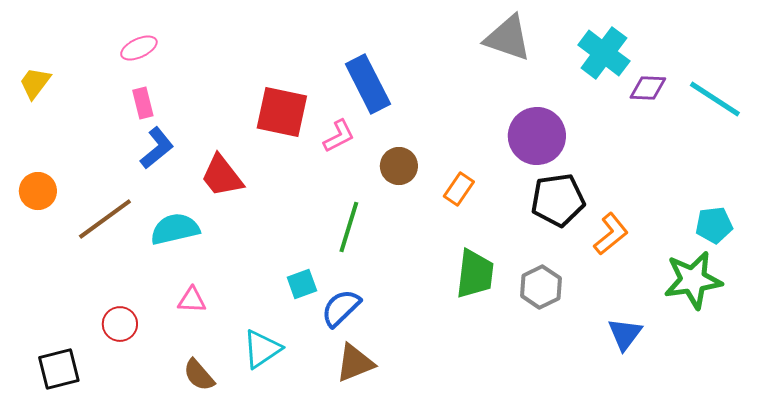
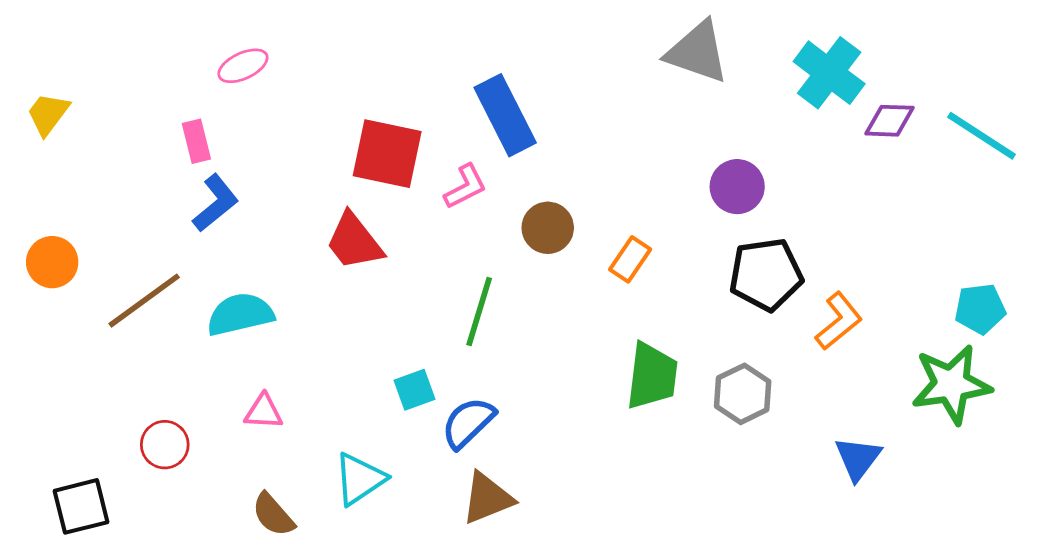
pink ellipse: (139, 48) -> (243, 66), moved
purple circle: (537, 136) -> (737, 187), size x0.7
red trapezoid: (222, 176) -> (354, 241), moved

